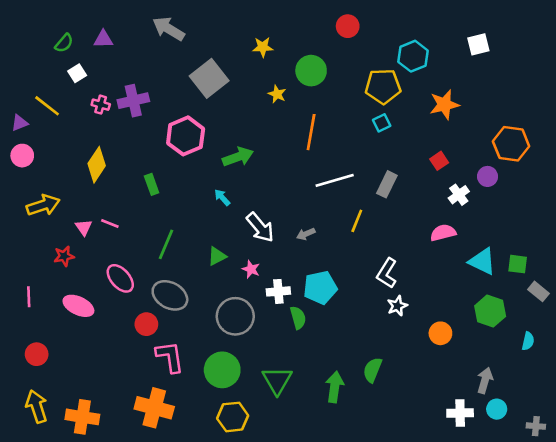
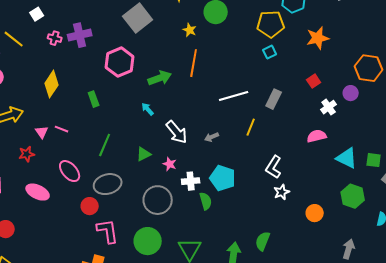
orange line: (311, 132) -> (194, 63), moved
cyan pentagon: (320, 288) -> (223, 178), turned 30
gray ellipse: (170, 295) -> (108, 184), turned -44

